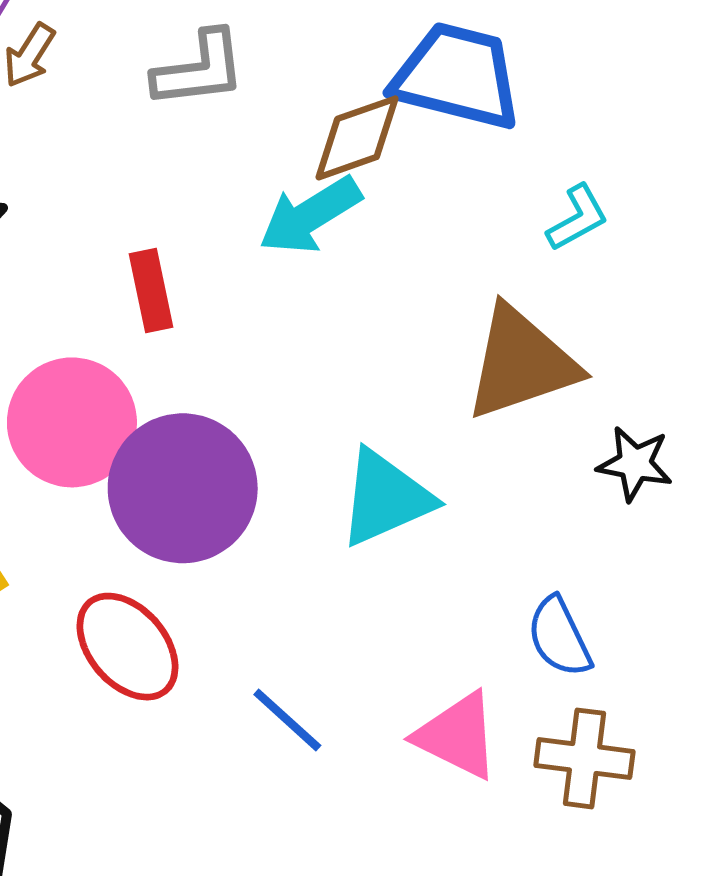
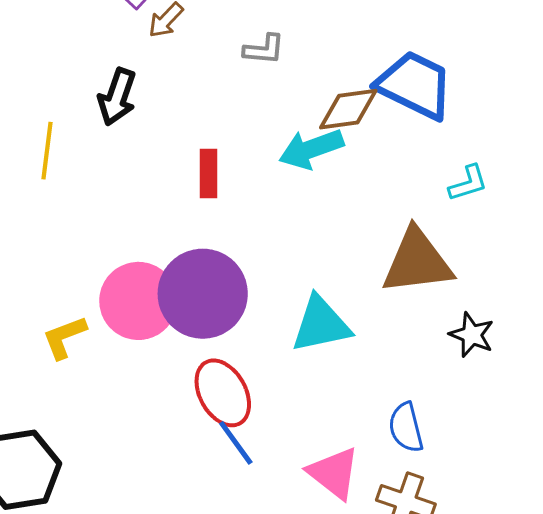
gray L-shape: (199, 69) -> (264, 49), size x0.7
pink circle: (72, 422) -> (138, 301), moved
red ellipse: (127, 647) -> (223, 393), moved

